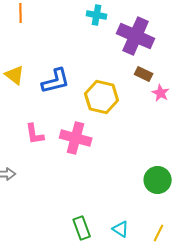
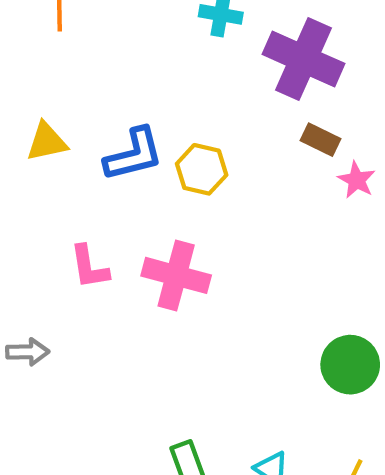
yellow triangle: (15, 75) -> (47, 142), turned -50
yellow hexagon: (102, 97) -> (202, 169), moved, size x0.7

